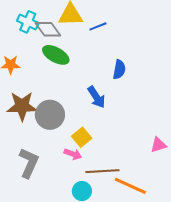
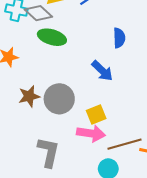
brown star: (22, 106) -> (29, 96), size x0.7
yellow square: (82, 137) -> (96, 115), turned 30
pink arrow: (73, 154) -> (91, 133), size x1.5

